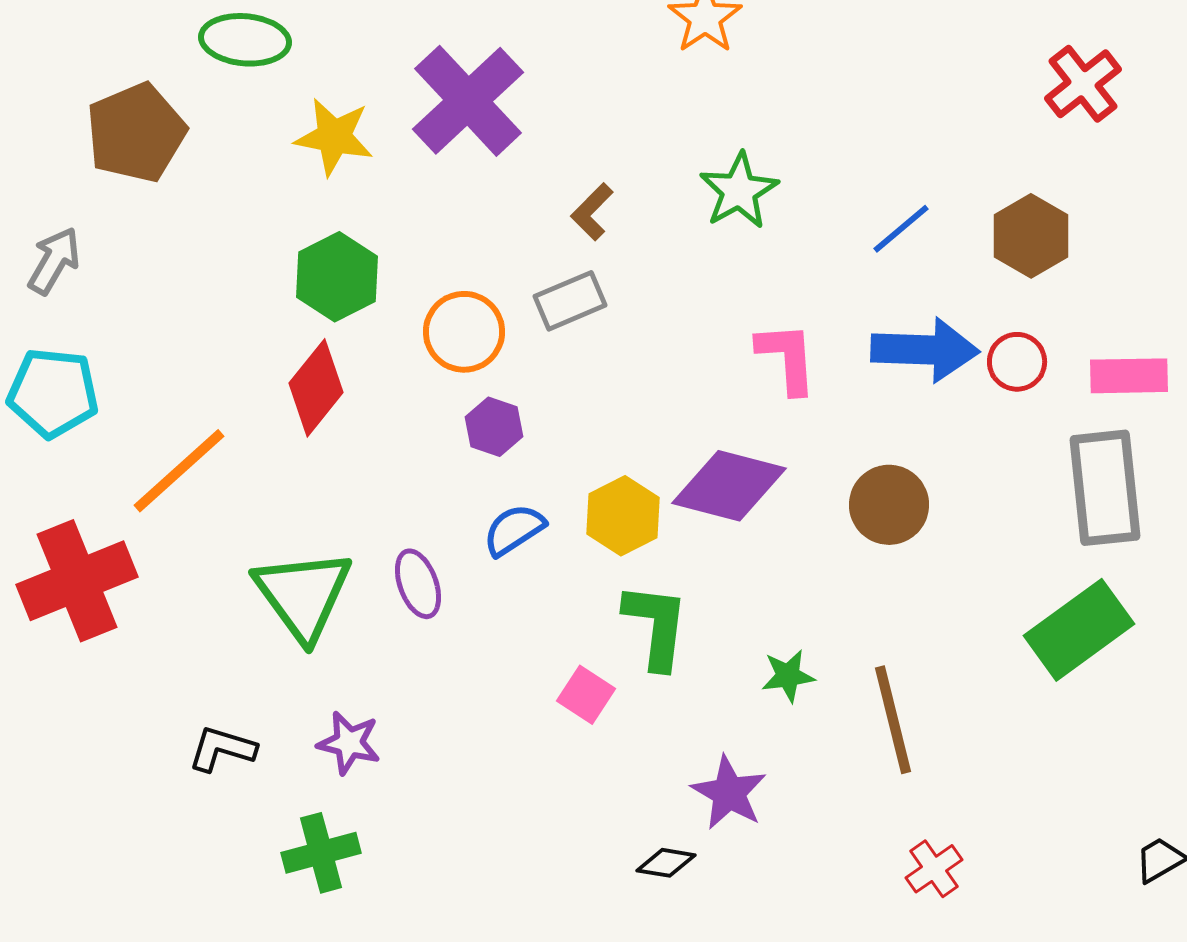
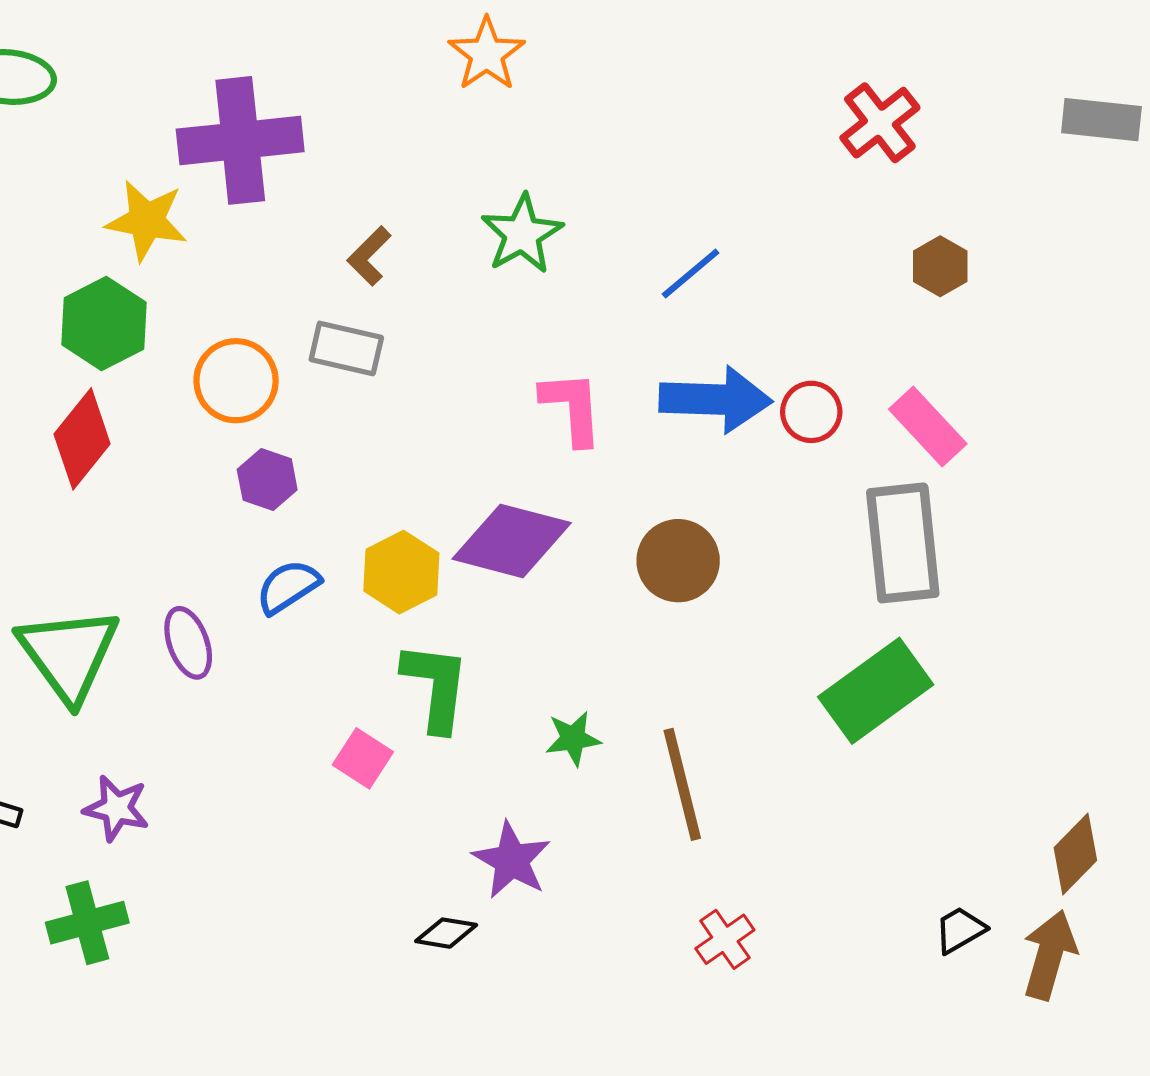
purple cross: (468, 101) -> (240, 140), turned 37
yellow star: (334, 137) -> (147, 221), moved
brown hexagon: (1031, 236) -> (940, 266), moved, size x0.7
gray rectangle: (570, 301) -> (346, 348), turned 36
pink rectangle: (1129, 376) -> (928, 426), turned 48

